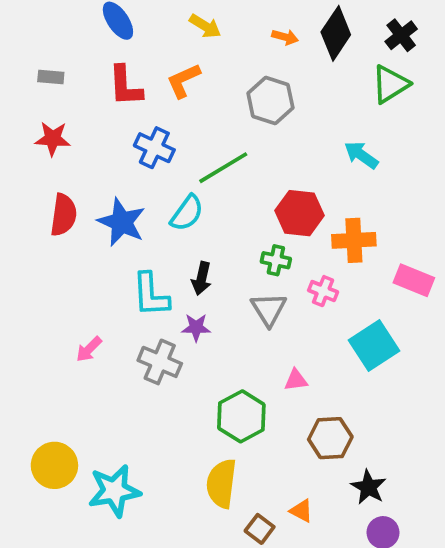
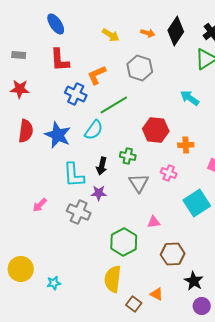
yellow arrow: (205, 26) -> (111, 35), moved
orange L-shape: (183, 81) -> (97, 75), moved
orange cross: (354, 240) -> (186, 145), size x0.7
green cross: (276, 260) -> (128, 156), moved
cyan star: (114, 491) -> (54, 283), size x0.5

